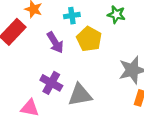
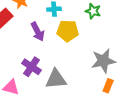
yellow pentagon: (89, 39) -> (68, 31), turned -30

